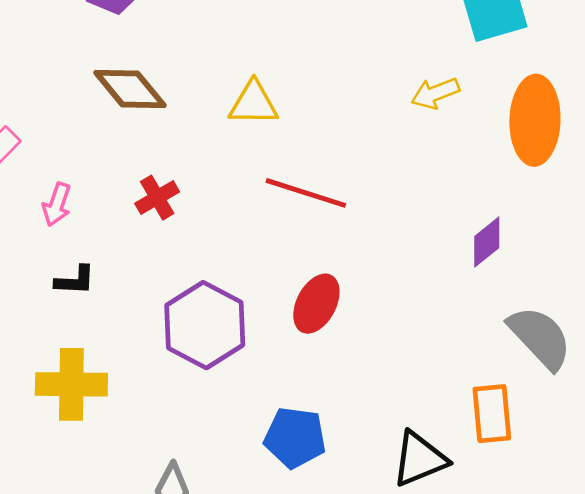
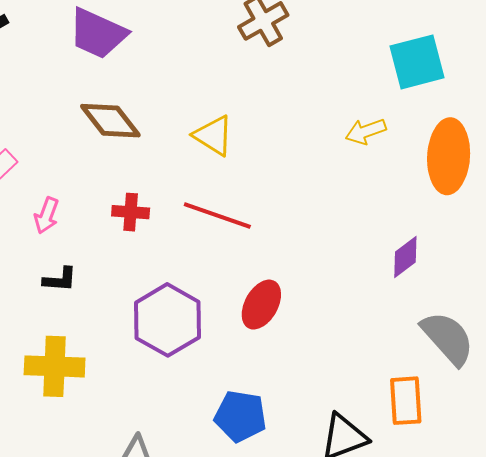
yellow triangle: (253, 103) -> (213, 135), turned 30
red line: (306, 193) -> (217, 215), moved
red cross: (157, 198) -> (131, 212), turned 33

